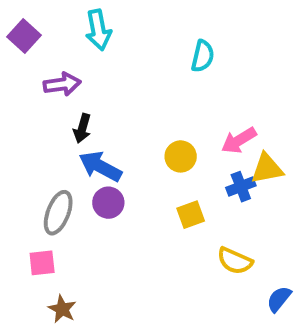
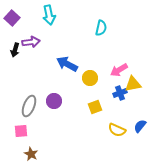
black arrow: (82, 128) -> (15, 50), moved
blue arrow: (100, 166) -> (67, 64), moved
blue semicircle: (279, 299) -> (140, 126), moved

